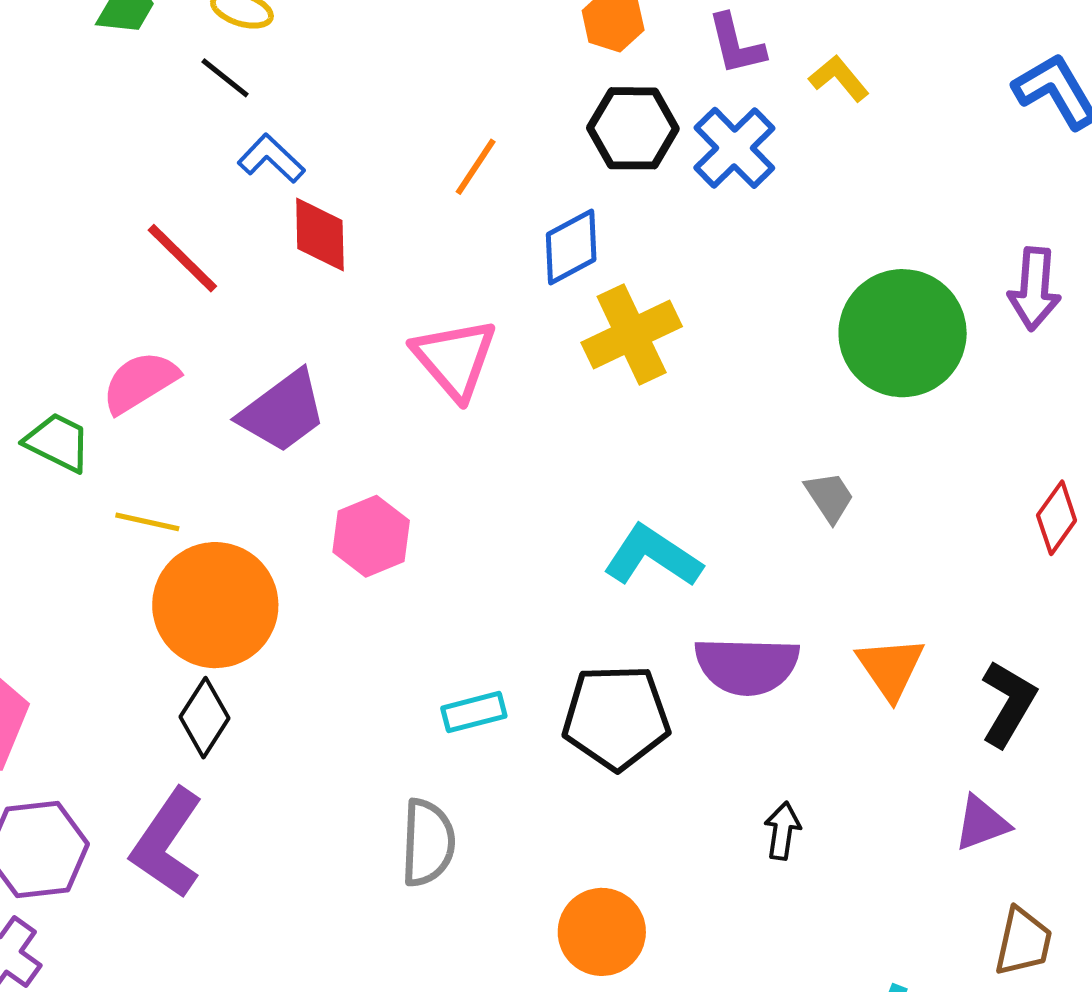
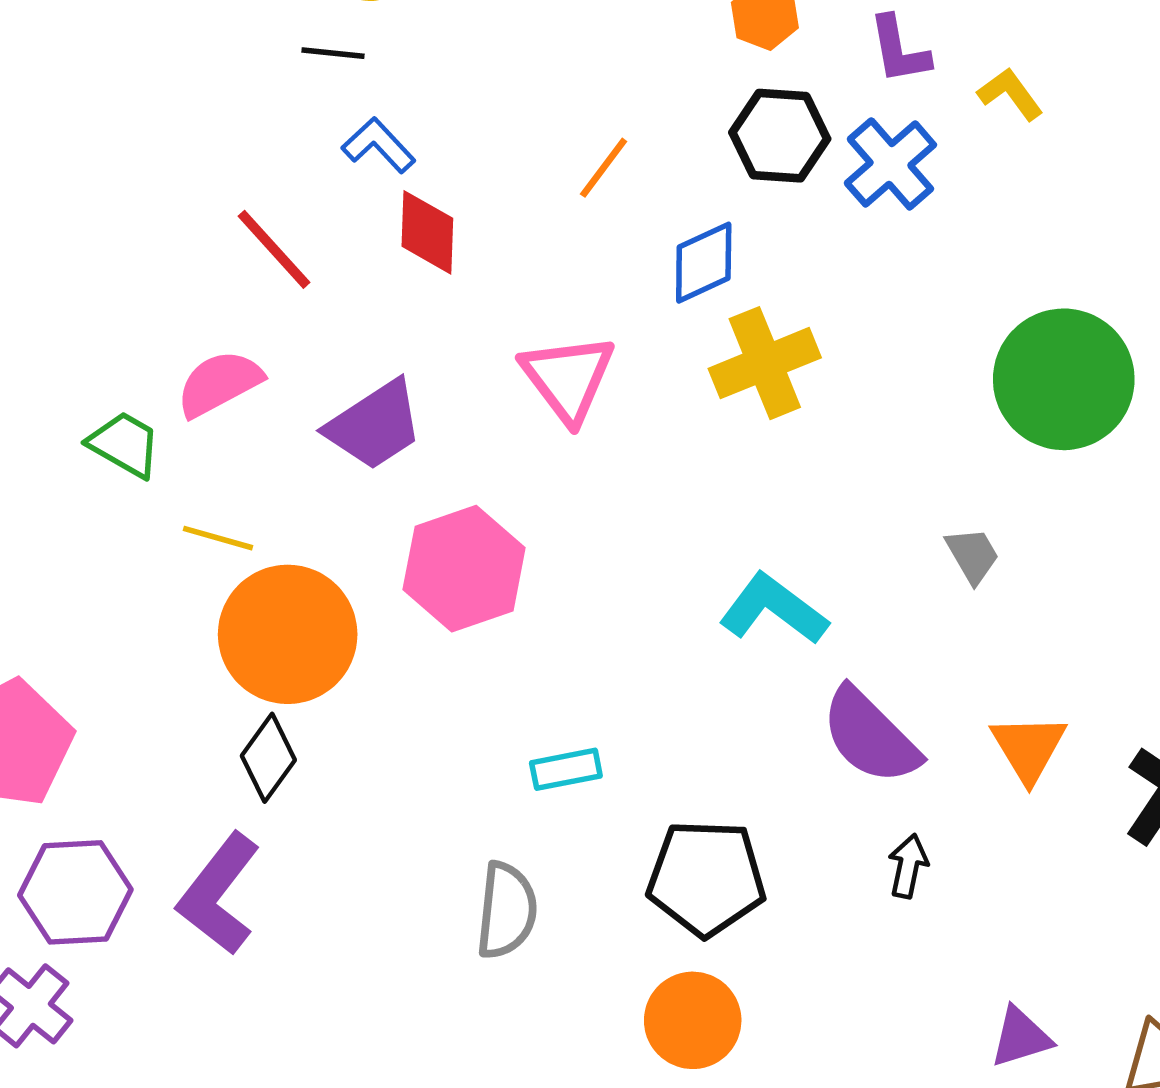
black line: (225, 78) -> (333, 53), turned -36
pink hexagon: (371, 536) -> (464, 569), size x1.4
purple semicircle: (747, 666) -> (870, 736), turned 40
black pentagon: (616, 717) -> (706, 878), moved
purple triangle: (982, 823) -> (1021, 1037), moved
black arrow: (782, 831) -> (908, 866), moved

